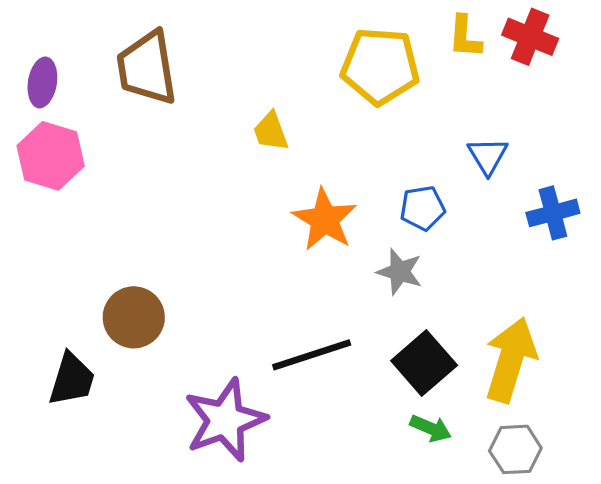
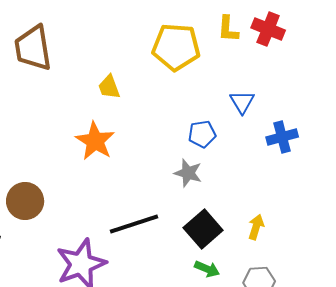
orange star: (325, 219) -> (95, 141), moved
yellow arrow: (511, 360) -> (256, 227), size x0.5

